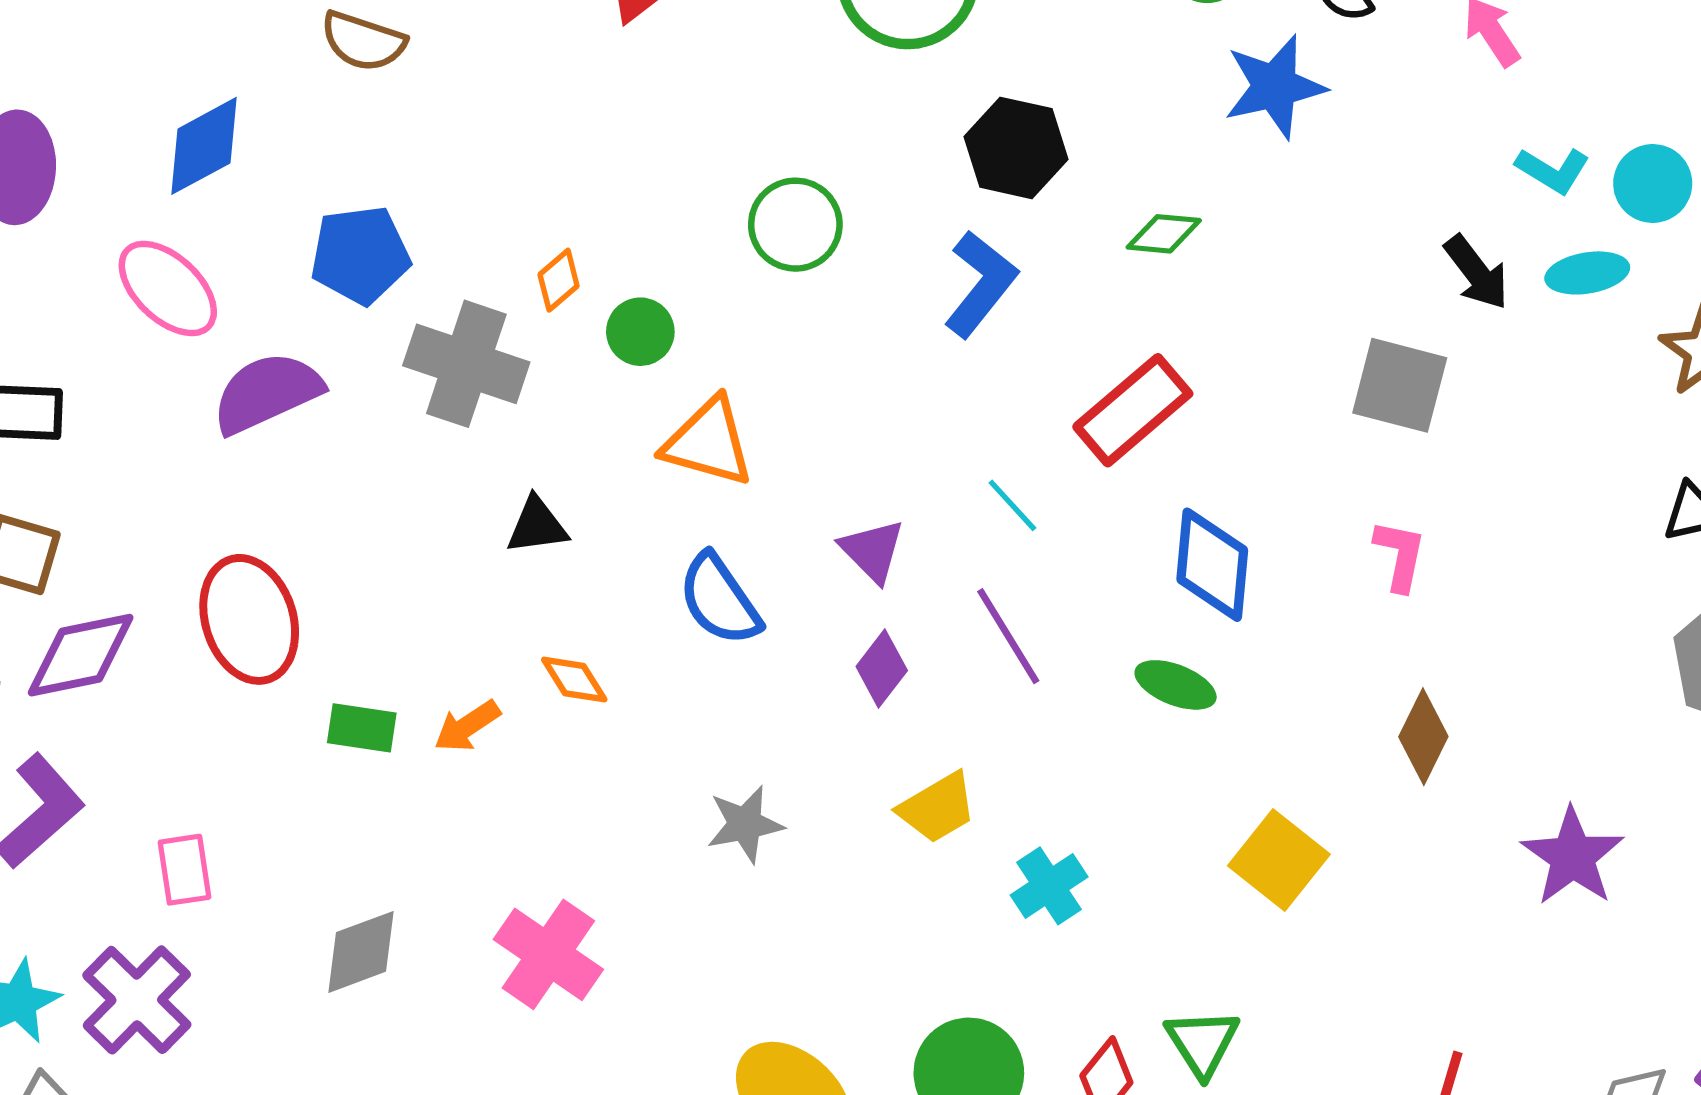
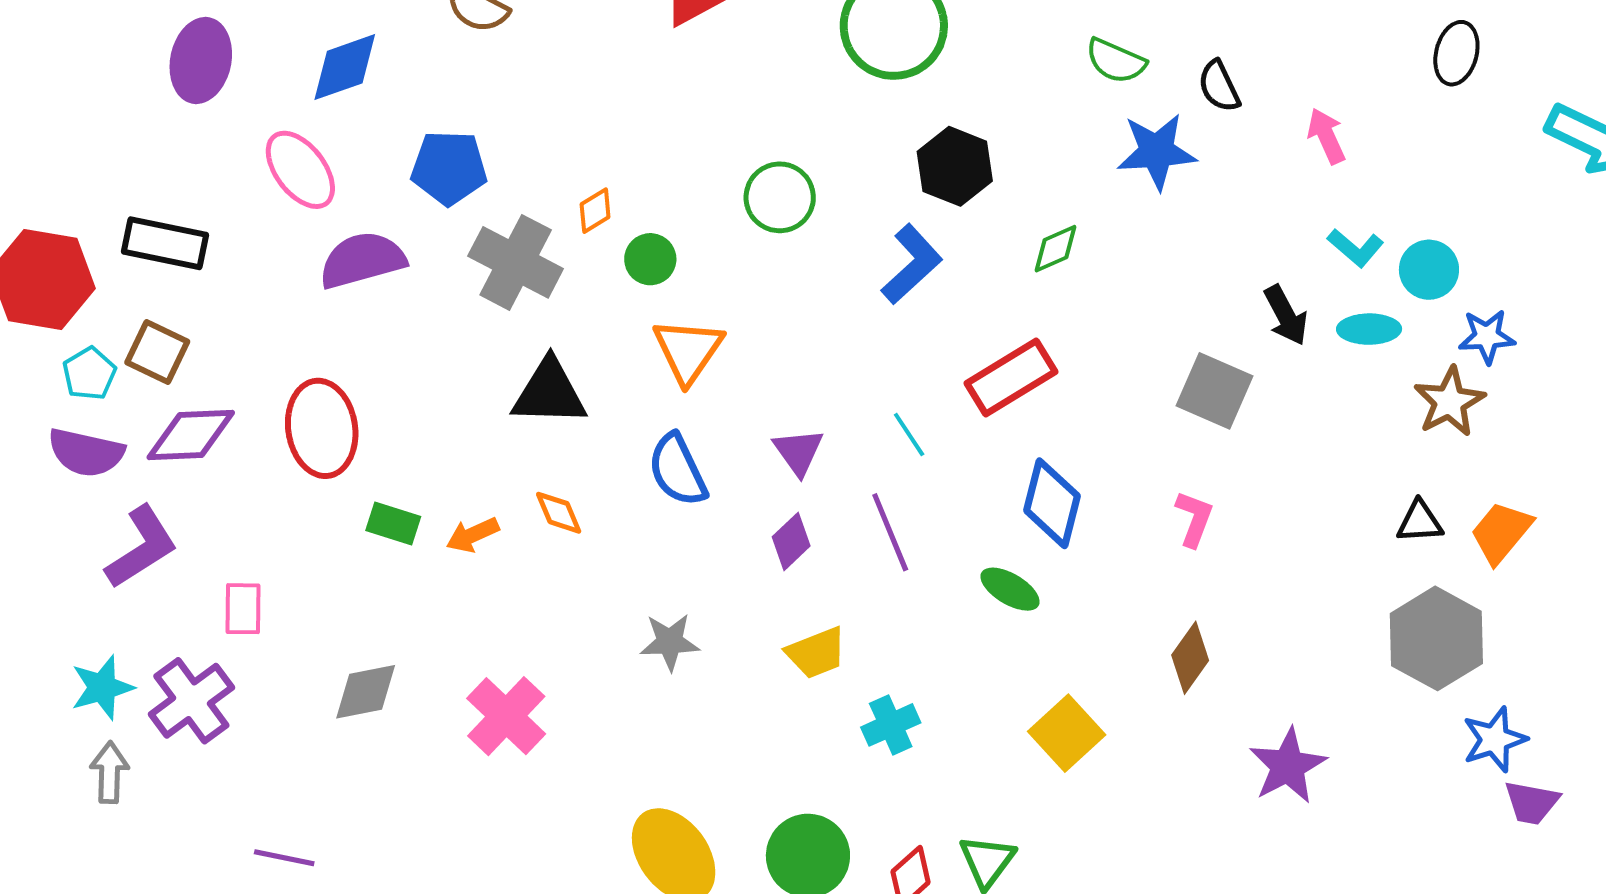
green diamond: (1164, 234) -> (1055, 249), turned -38
orange triangle: (708, 442) -> (688, 351), turned 40
black triangle: (537, 526) -> (549, 393), size x1.6

